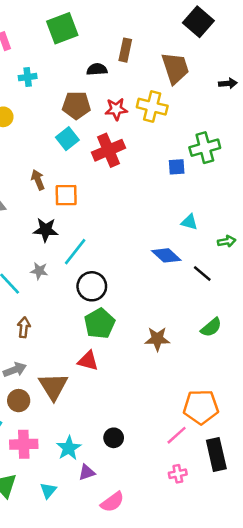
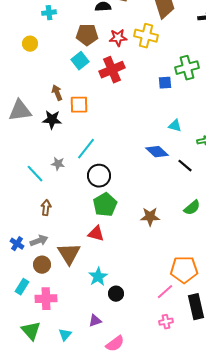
black star: (46, 230) -> (52, 120), moved
cyan star: (69, 448) -> (98, 277), moved

